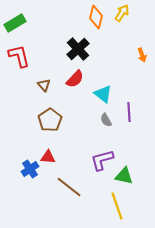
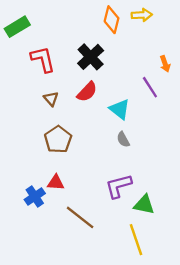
yellow arrow: (122, 13) -> (142, 15), turned 54
red L-shape: (19, 56) -> (43, 59), moved
purple line: (129, 112) -> (150, 87), moved, turned -30

